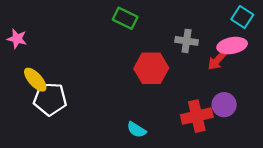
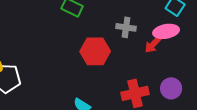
purple circle: (224, 105) -> (171, 88), moved

